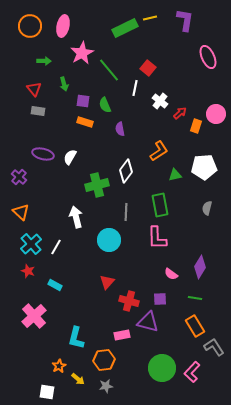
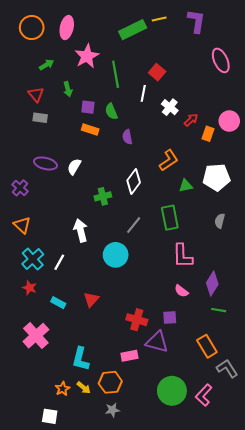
green arrow: (44, 61) -> (47, 65), turned -32
green line: (109, 70) -> (116, 74), turned 30
green cross: (97, 185) -> (103, 196), size x0.7
gray line: (126, 212) -> (134, 225), turned 36
pink L-shape: (157, 238) -> (183, 256), moved
red triangle: (107, 282) -> (91, 299), moved
green line: (195, 298) -> (219, 310), moved
yellow arrow: (78, 379) -> (84, 388), moved

